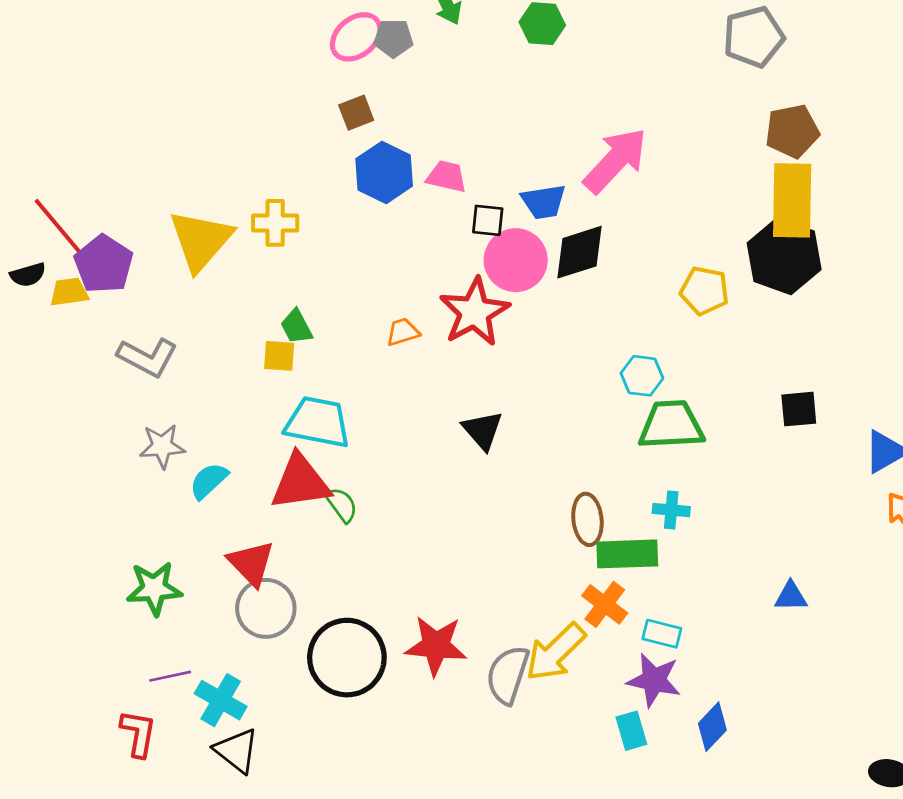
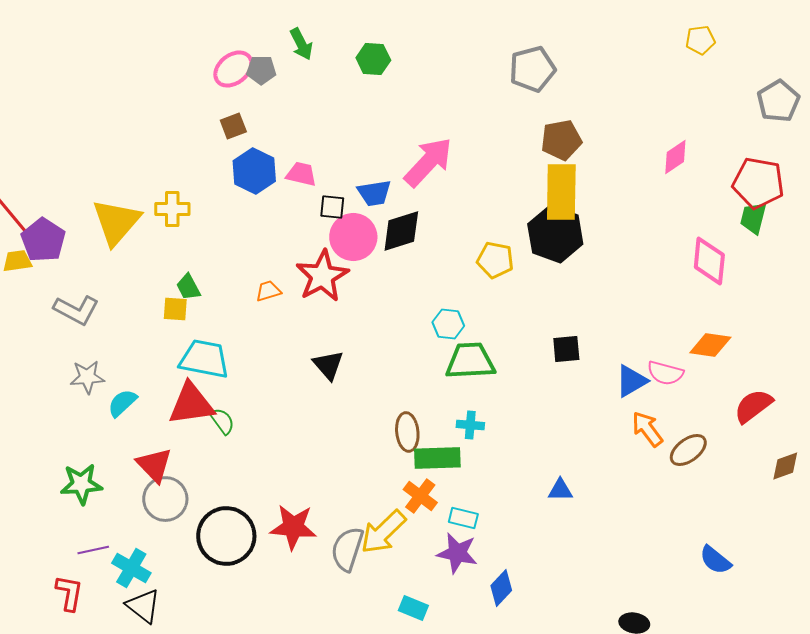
cyan rectangle: (631, 731) -> (413, 608), moved, turned -52

